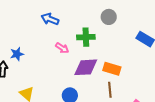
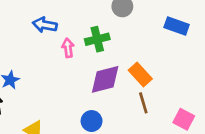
pink arrow: (62, 48) -> (68, 48), moved, turned -120
orange rectangle: (112, 69) -> (140, 75), turned 42

